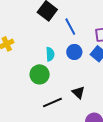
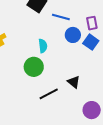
blue line: (70, 27) -> (61, 17), turned -42
blue circle: (74, 52) -> (73, 35), moved

